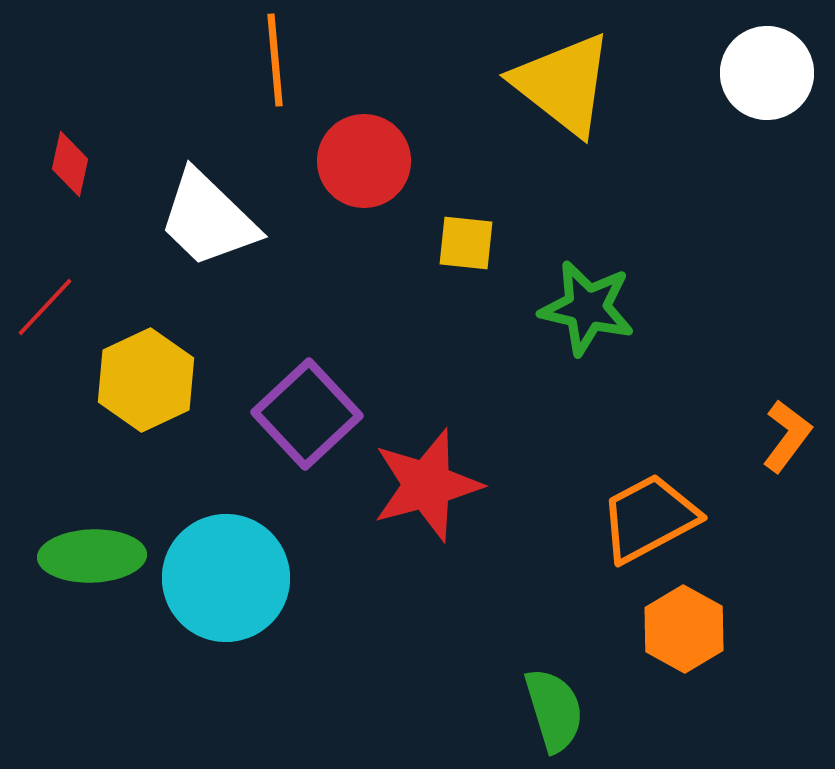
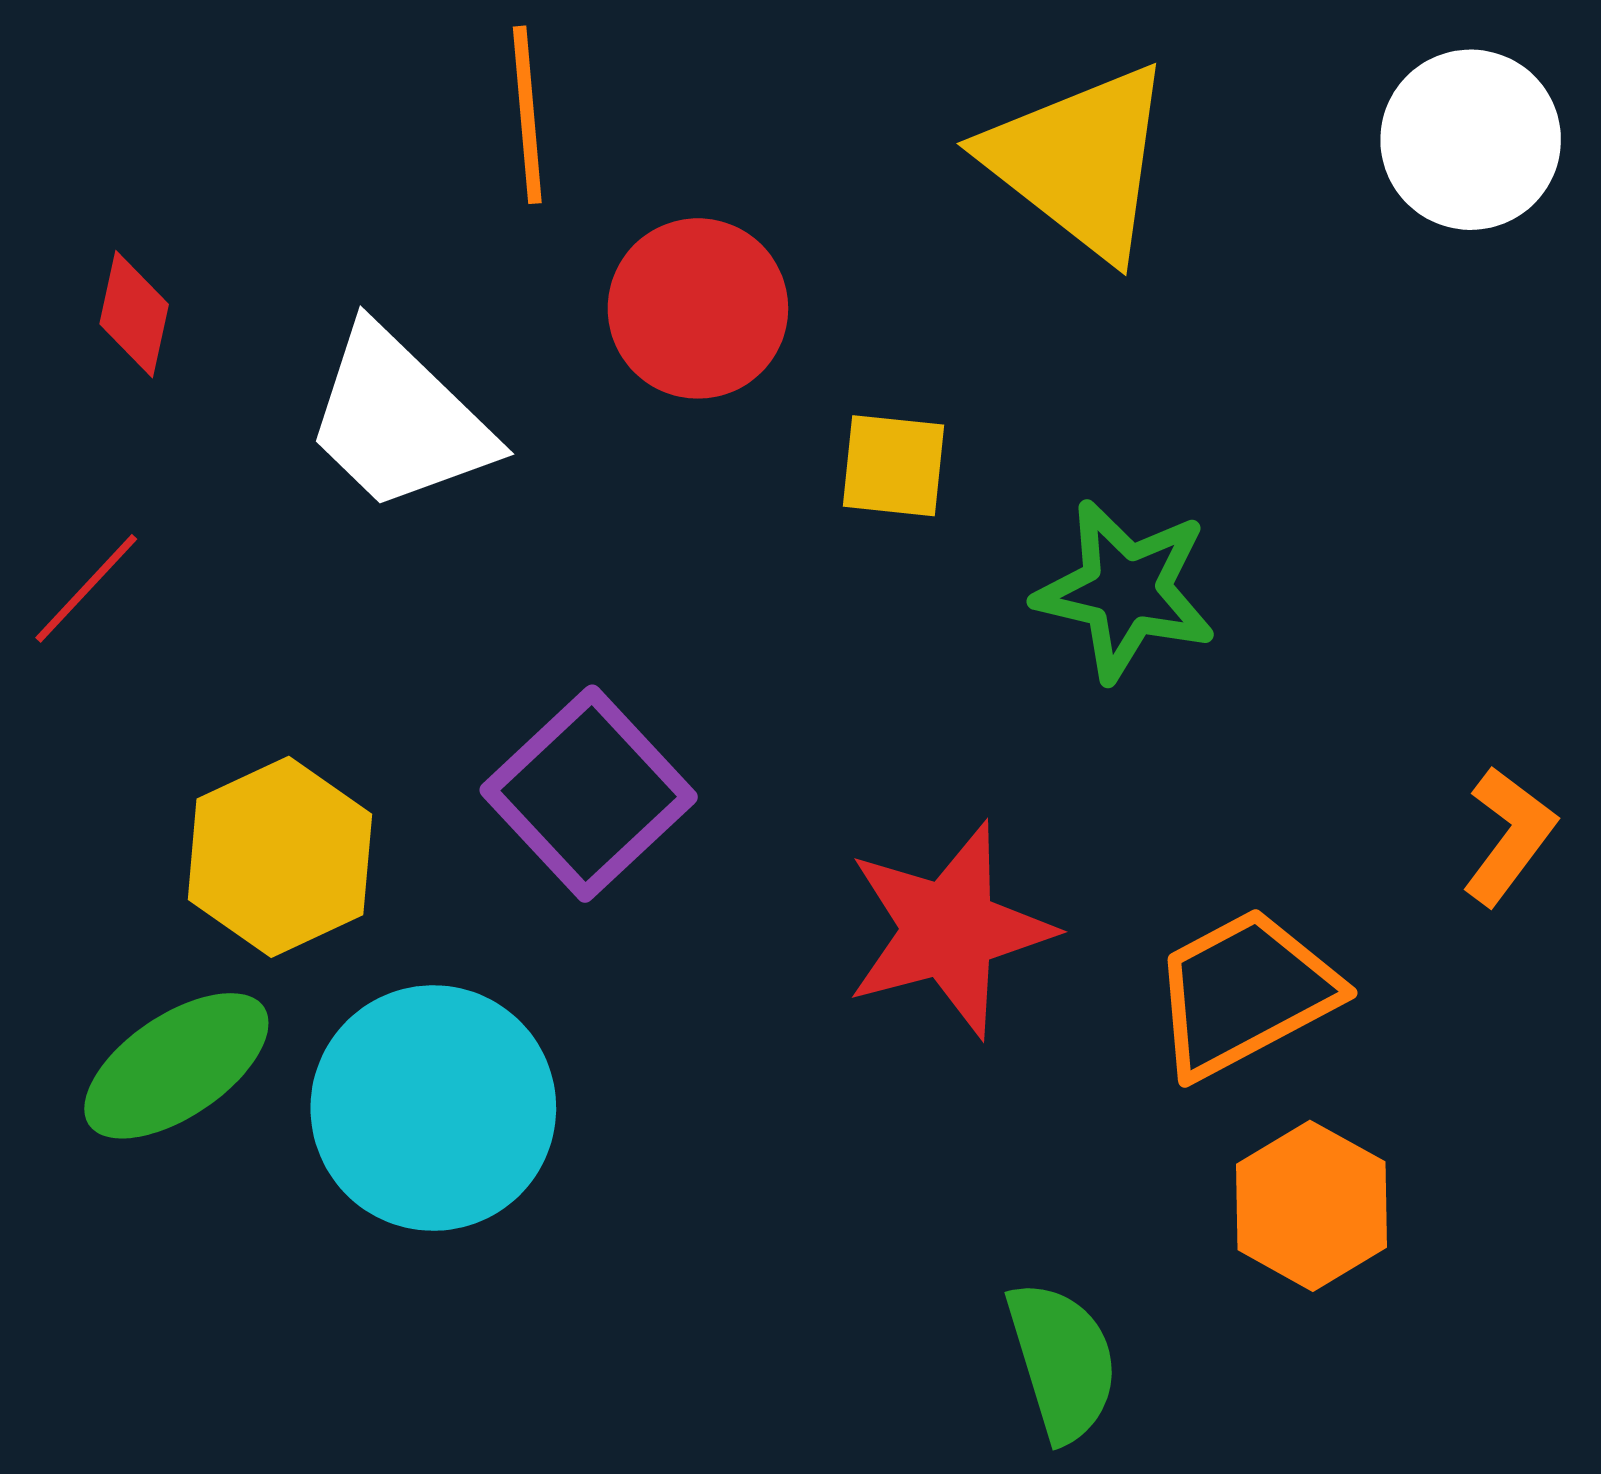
yellow hexagon: (146, 380) -> (280, 857), moved
red star: (427, 485) -> (949, 930), moved
green ellipse: (92, 556) -> (176, 1066), turned -32

